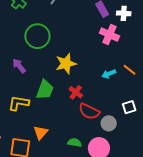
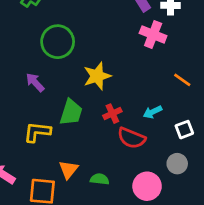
cyan arrow: (109, 74) -> (153, 112), moved
red cross: (76, 92) -> (112, 114), turned 32
gray circle: (109, 123) -> (177, 164), moved
green semicircle: (75, 143) -> (100, 179), moved

